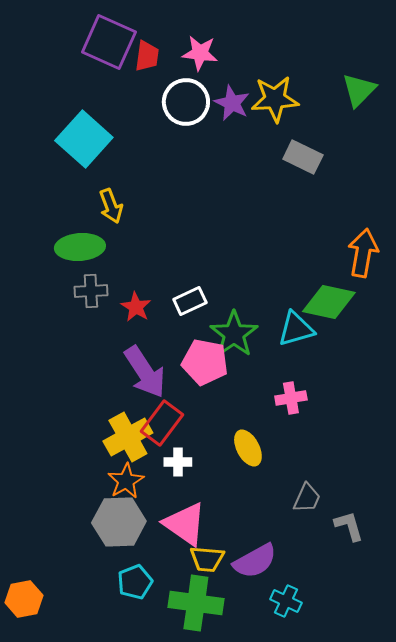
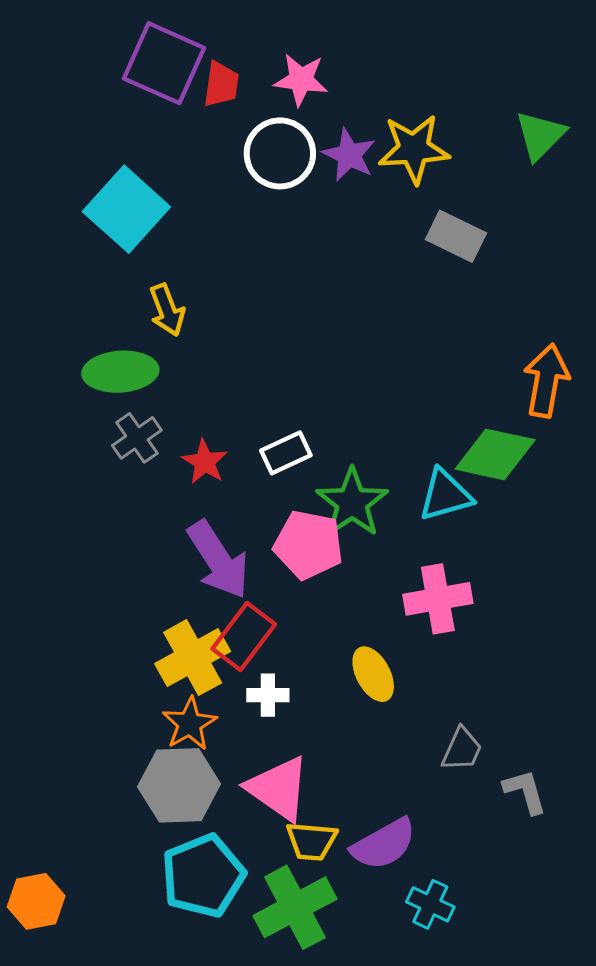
gray cross: (91, 291) -> (137, 438), turned -32
pink cross: (291, 398) -> (438, 599), size x1.4
cyan pentagon: (135, 582) -> (203, 876), size x1.6
green cross: (196, 603) -> (295, 907), turned -36

